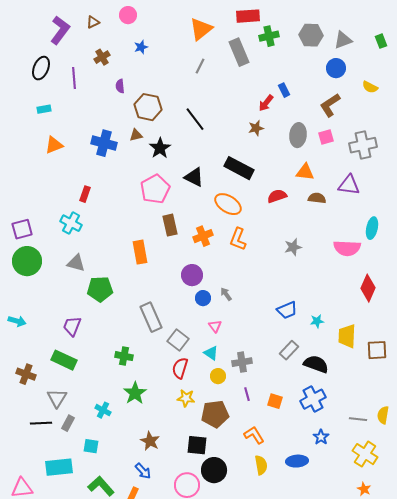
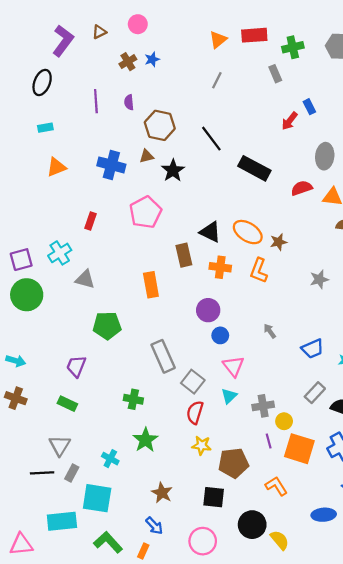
red rectangle: (248, 16) -> (254, 35), moved
orange triangle: (201, 29) -> (218, 40), size x0.7
gray rectangle: (239, 52) -> (275, 74), moved, size x0.6
brown cross: (102, 57) -> (128, 62), moved
purple line: (74, 78) -> (96, 101), moved
brown star: (256, 128) -> (279, 242), moved
black rectangle: (239, 168) -> (254, 168), moved
black triangle: (194, 177) -> (210, 232), moved
pink pentagon: (155, 189) -> (145, 212), moved
red semicircle: (277, 196) -> (302, 188), moved
cyan cross: (71, 223) -> (60, 253), moved, turned 30
orange cross: (203, 236) -> (220, 267), turned 30
gray triangle: (76, 263) -> (85, 279), moved
gray arrow: (226, 294) -> (270, 331), moved
pink triangle: (215, 326) -> (233, 366), size x1.5
cyan triangle: (211, 353) -> (229, 396), turned 42
green rectangle: (64, 360) -> (67, 404), size x0.7
brown cross: (26, 374) -> (16, 398), moved
yellow circle: (218, 376) -> (284, 421), moved
orange square: (275, 401) -> (299, 449), size x1.8
cyan square: (91, 446) -> (97, 498), size x1.8
yellow semicircle: (261, 465) -> (280, 540), moved, turned -30
black circle: (214, 470) -> (252, 525), moved

